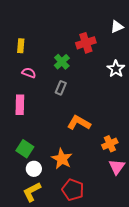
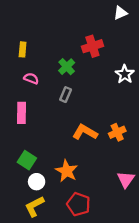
white triangle: (117, 27) -> (120, 13), moved
orange cross: (110, 144) -> (117, 132), moved

